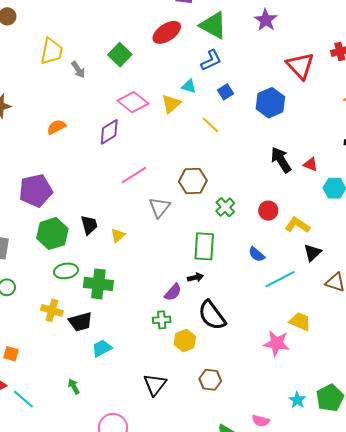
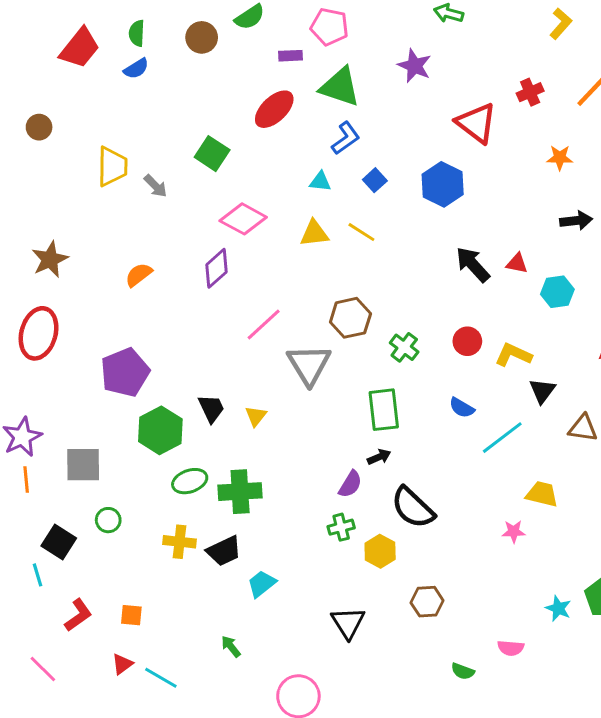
yellow triangle: (171, 104) -> (314, 233), moved, turned 45
gray triangle: (160, 207) -> (309, 365), size x1.4
pink star: (276, 343) -> (514, 532), size x0.6

